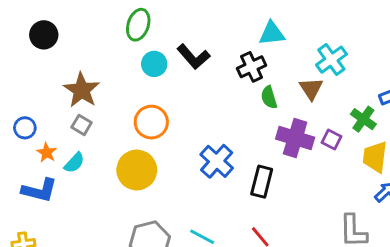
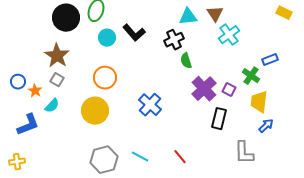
black circle: (44, 35) -> (66, 18), moved, size x1.4
brown triangle: (311, 89) -> (215, 14), moved
purple cross: (295, 138) -> (204, 89), turned 30
orange star: (47, 153) -> (35, 91), moved
black rectangle: (262, 182) -> (219, 119), moved
blue L-shape: (39, 190) -> (28, 125), turned -35

